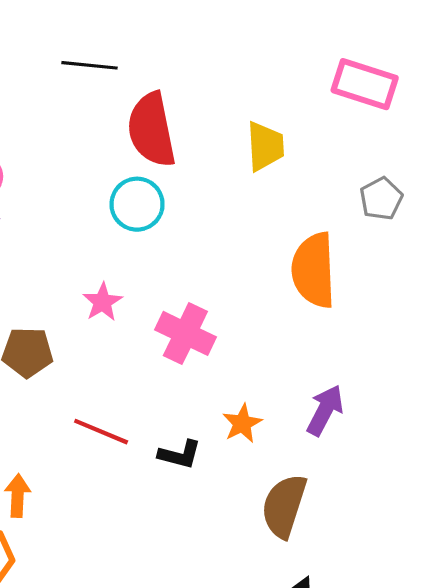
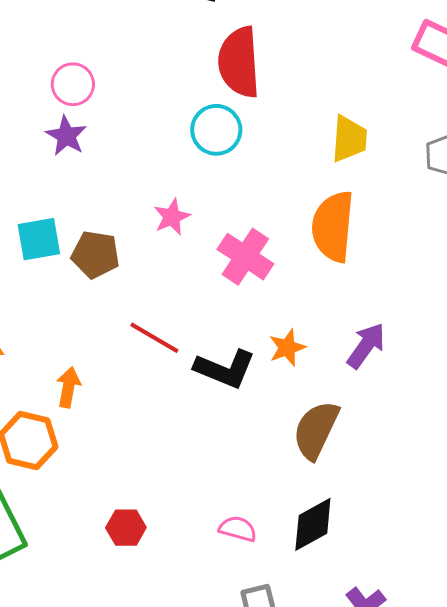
yellow trapezoid: (265, 146) -> (349, 139), moved
orange semicircle: (314, 270) -> (333, 226), moved
black L-shape: (180, 454) -> (225, 369), size x1.5

